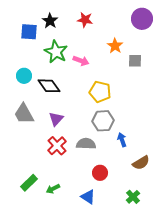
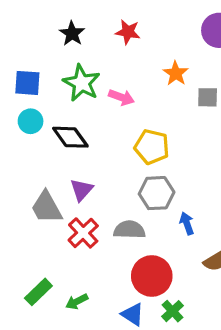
blue square: (29, 32) -> (27, 83), moved
gray trapezoid: (24, 114) -> (46, 207), moved
red circle: (100, 173) -> (152, 276), size x1.6
green cross: (133, 197) -> (172, 311), moved

